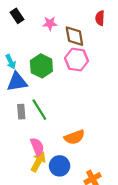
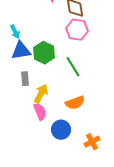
green hexagon: (41, 66) -> (44, 53), moved
green line: (39, 110) -> (73, 67), moved
yellow arrow: (38, 162) -> (41, 94), moved

